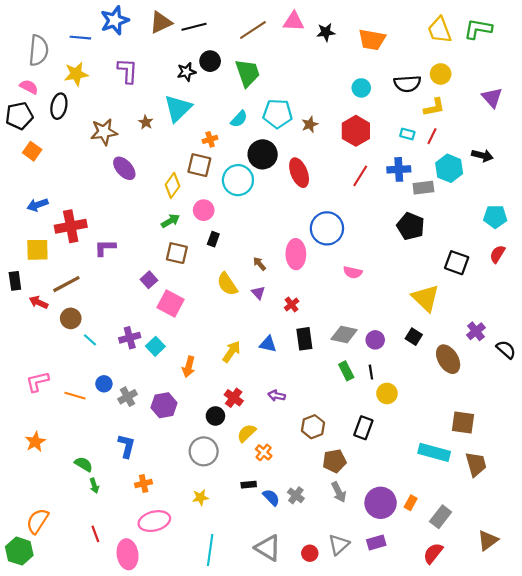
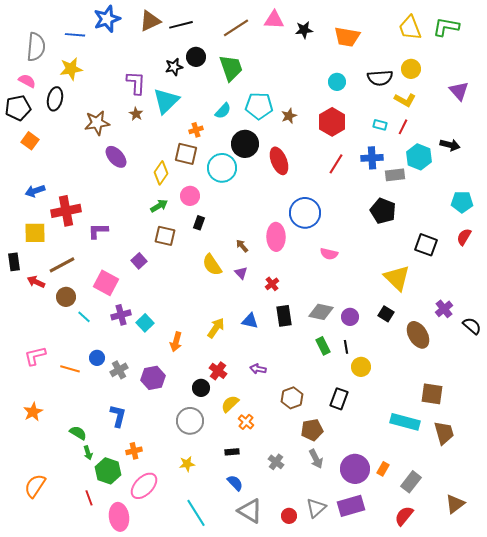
purple L-shape: (128, 71) -> (136, 83), moved
yellow L-shape: (434, 107) -> (405, 100), turned 40
pink square: (170, 303) -> (106, 283), moved
blue semicircle: (271, 497) -> (235, 483), moved
pink ellipse: (154, 521) -> (144, 486), turned -32
purple rectangle: (376, 542) -> (351, 506), size x1.5
cyan line: (210, 550) -> (196, 513), turned -40
green hexagon: (19, 551) -> (108, 471), moved

